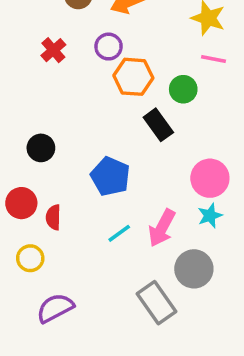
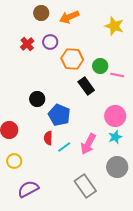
purple circle: (109, 47) -> (50, 42), moved
pink line: (213, 59) -> (117, 75), moved
black circle: (41, 148) -> (37, 99), moved
red semicircle: (53, 217) -> (48, 138), moved
gray circle: (194, 269) -> (117, 167), moved

